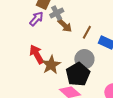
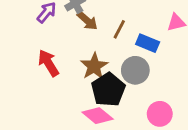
gray circle: (84, 59) -> (135, 70), moved
brown star: (51, 65) -> (94, 66), moved

